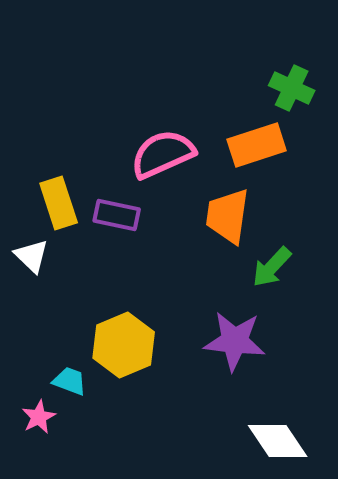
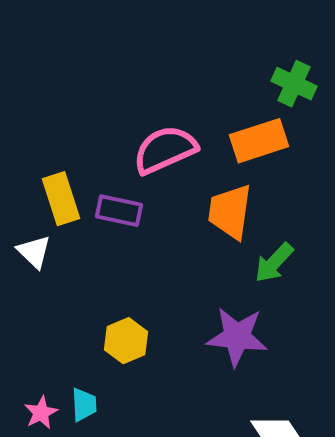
yellow hexagon: (124, 345) -> (126, 341), size x0.7
cyan trapezoid: (70, 381) -> (84, 405), moved, turned 66

